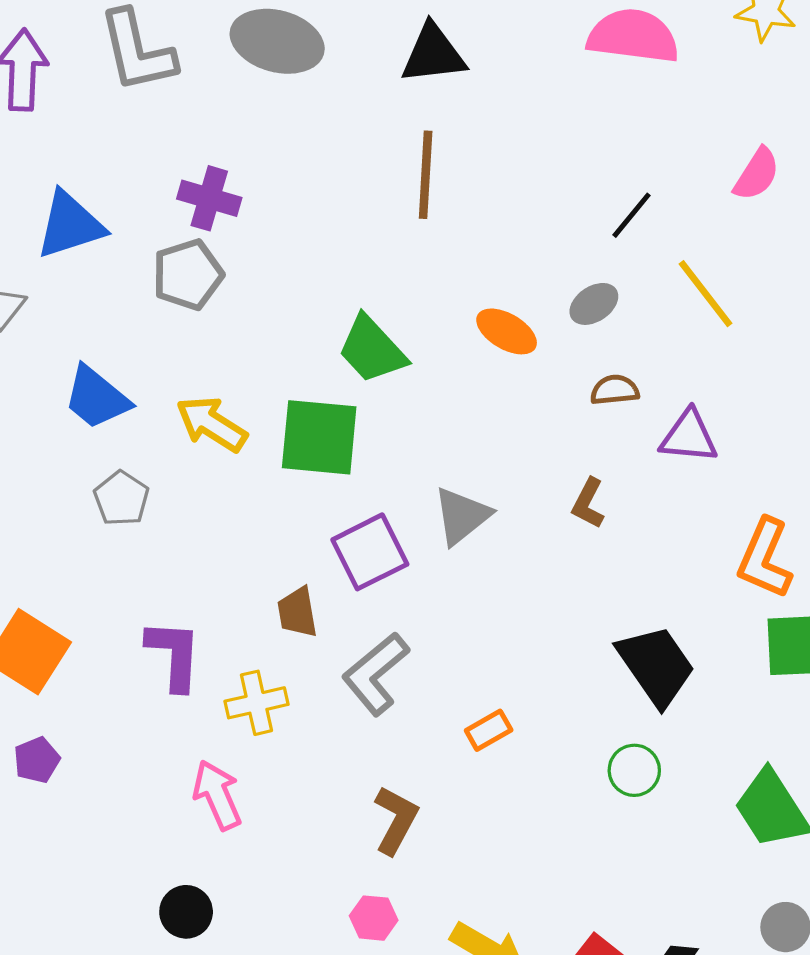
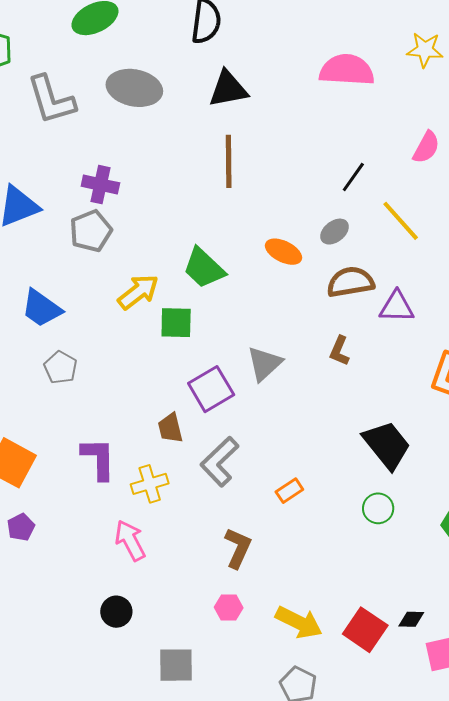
brown semicircle: (615, 390) -> (351, 282), size x1.6
yellow arrow: (212, 424) -> (138, 292), moved, turned 114
green square: (319, 437) -> (176, 323), size x0.7

